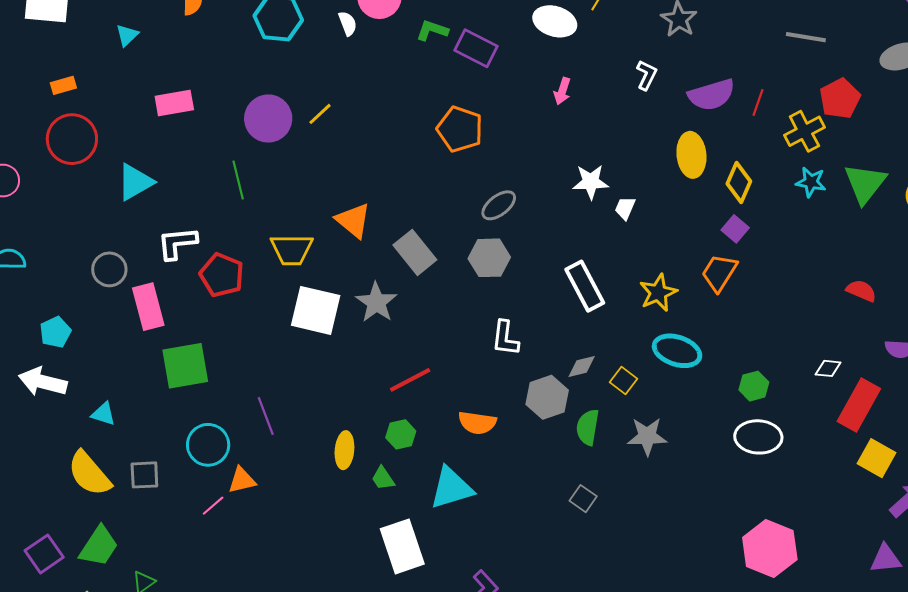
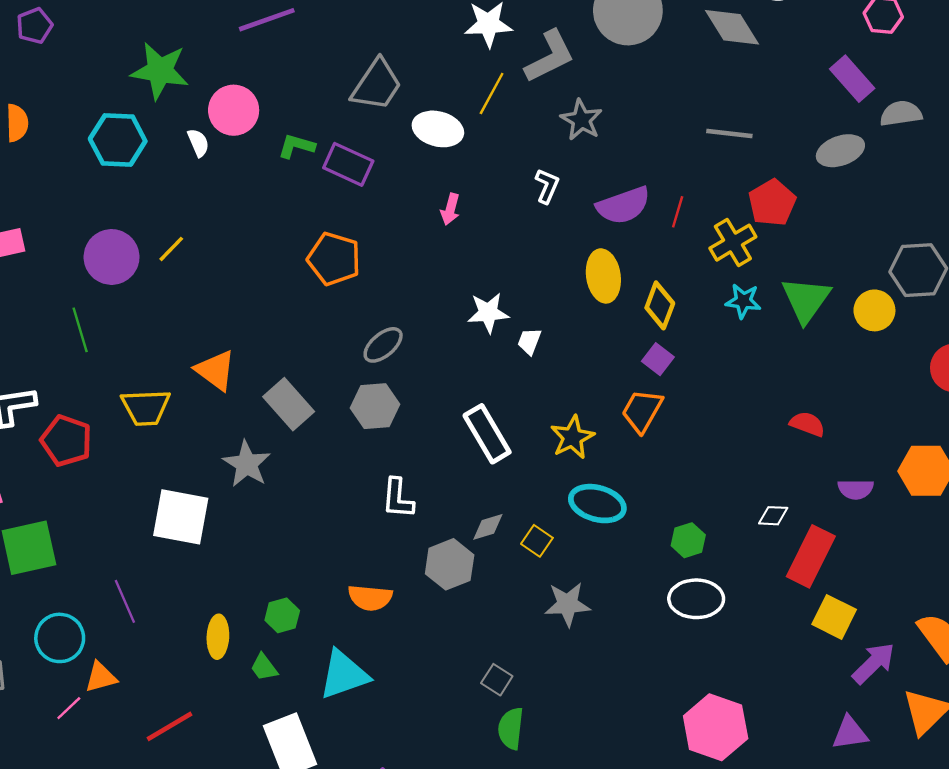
white square: (316, 310) -> (181, 517), moved
red line: (410, 380) -> (170, 726), moved
green semicircle: (588, 427) -> (511, 728), moved

